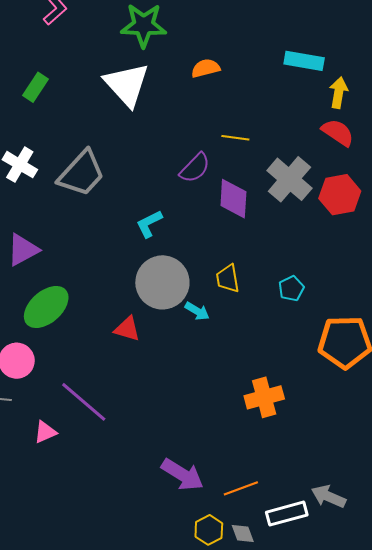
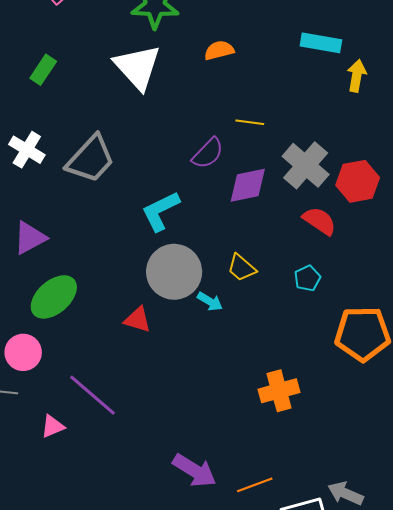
red semicircle: (338, 133) -> (319, 221), moved
purple diamond: (233, 199) -> (248, 185), turned 75
cyan L-shape: (149, 224) -> (161, 211), size x1.4
yellow trapezoid: (228, 279) -> (242, 268), turned -40

